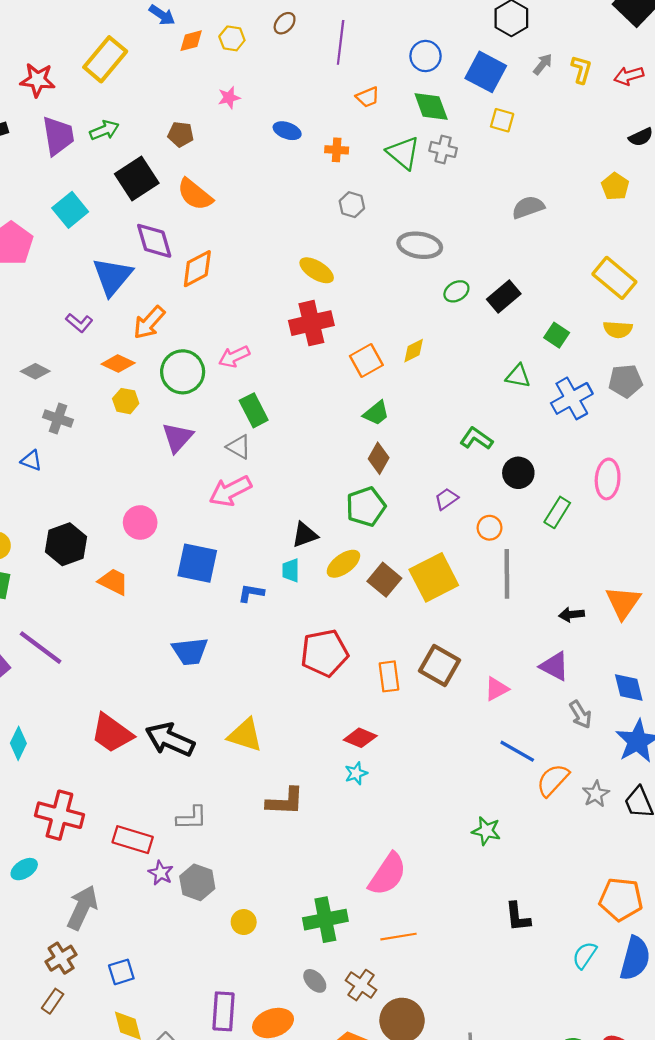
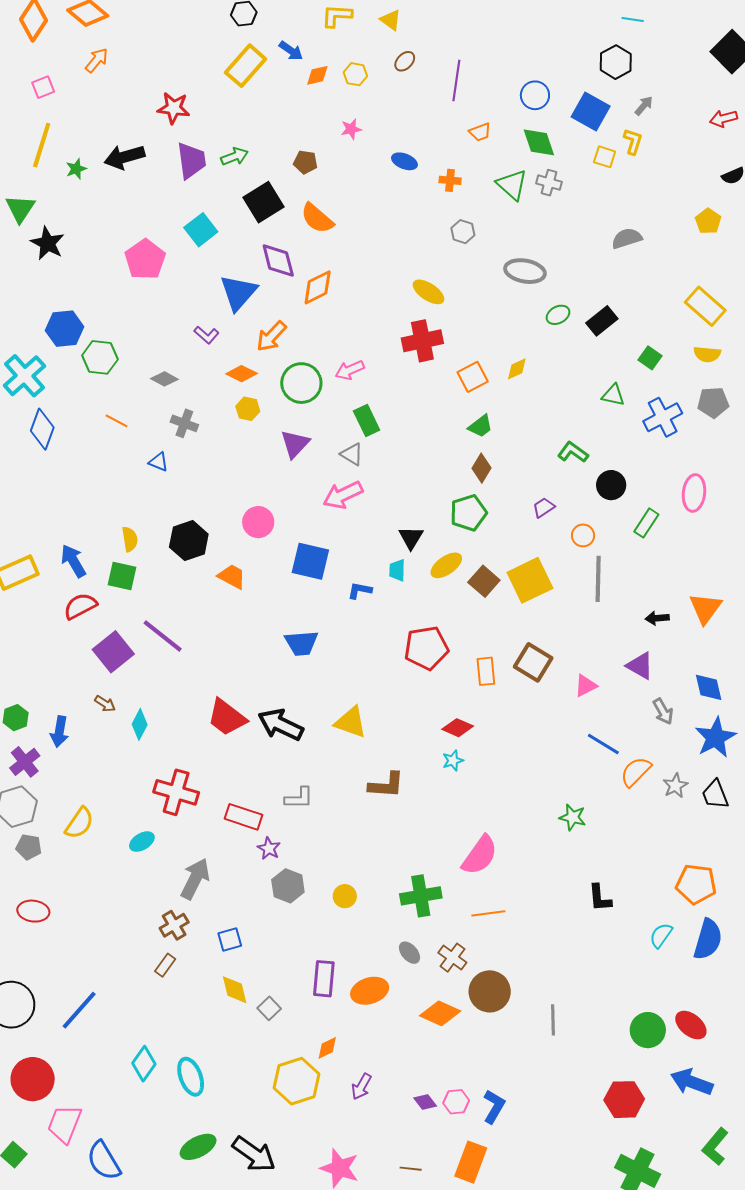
yellow rectangle: (105, 59) -> (246, 66), moved
yellow L-shape: (581, 69) -> (633, 141), moved
black triangle: (305, 535) -> (411, 538), turned -40
gray hexagon: (197, 882) -> (288, 886), moved

